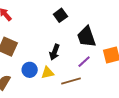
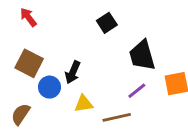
black arrow: (55, 52) -> (73, 72), moved
blue circle: (30, 70) -> (50, 87), moved

